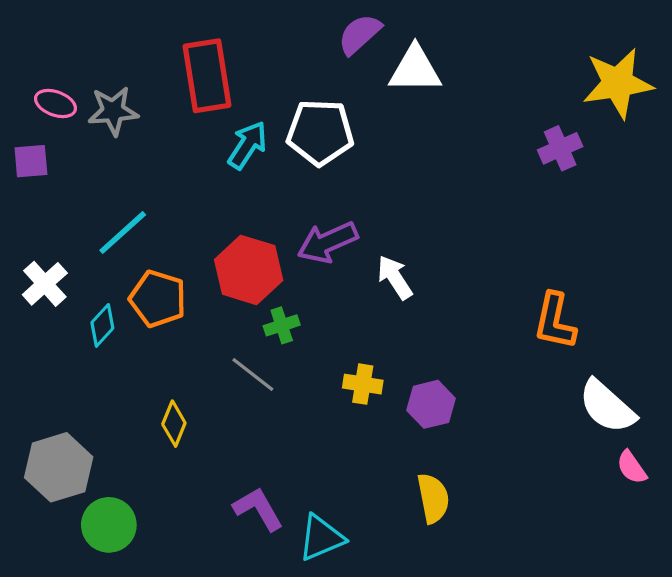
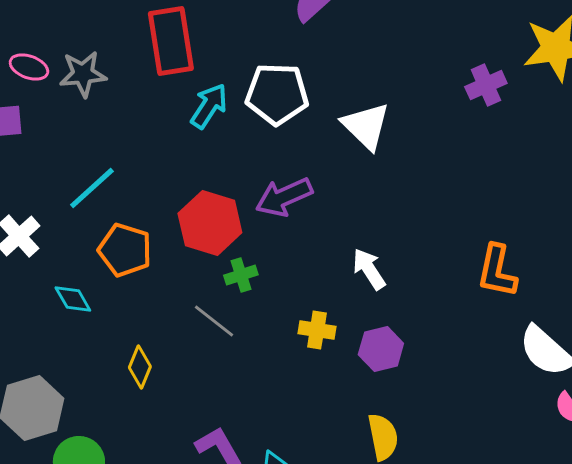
white triangle: (415, 69) -> (366, 126), moved, turned 44
purple cross: (560, 148) -> (486, 85), moved
white arrow: (395, 277) -> (369, 269), moved
cyan diamond: (102, 325) -> (73, 299), moved, turned -72

